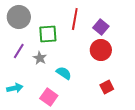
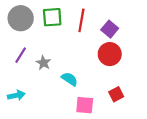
green square: (48, 34) -> (52, 17), moved
pink square: (49, 97) -> (85, 105), moved, turned -30

